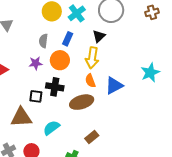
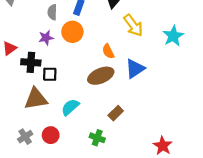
yellow arrow: (92, 58) -> (133, 25), moved, turned -40
blue triangle: (114, 86) -> (135, 69), moved
black cross: (55, 87) -> (31, 62), moved

